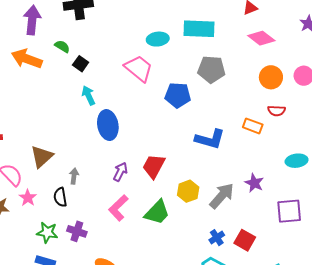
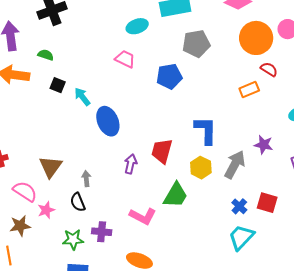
black square: (81, 64) -> (58, 85), moved
pink trapezoid: (139, 68) -> (125, 59), size x0.7
orange circle: (271, 77) -> (256, 38), size x1.4
red semicircle: (277, 111) -> (269, 69), turned -138
orange rectangle: (253, 126) -> (249, 89), turned -30
blue L-shape: (210, 139) -> (206, 130), moved, turned -92
pink star: (28, 198) -> (46, 210), turned 30
pink L-shape: (118, 208) -> (143, 216), moved, turned -96

